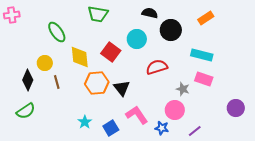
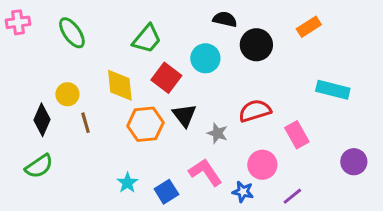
green trapezoid: (98, 14) -> (147, 39), moved, turned -60
green ellipse: (57, 32) -> (72, 33), moved
cyan rectangle: (202, 55) -> (333, 90), moved
red semicircle: (157, 67) -> (255, 111), moved
pink rectangle: (204, 79) -> (297, 135), moved, turned 42
black triangle: (122, 88) -> (184, 115), moved
gray star: (183, 89) -> (217, 133), moved

